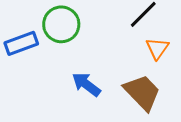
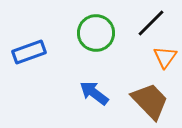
green circle: (61, 24) -> (96, 33), moved

